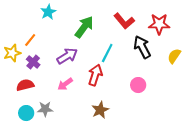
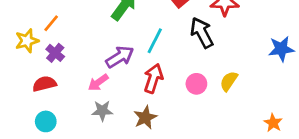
purple arrow: (67, 56) -> (120, 57), moved
yellow semicircle: (174, 56) -> (229, 81), moved
red arrow: (95, 75) -> (153, 78), moved
gray star: (45, 109) -> (102, 111), moved

